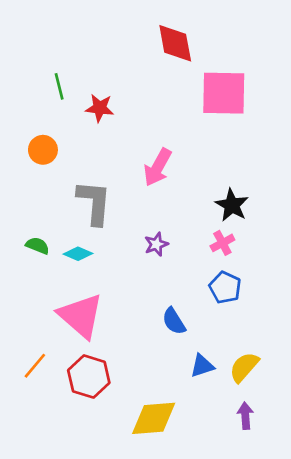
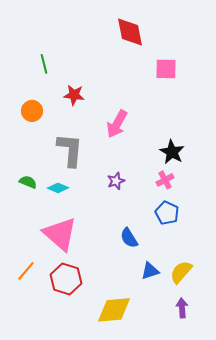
pink square: (224, 93) -> (166, 69), size x0.6
red star: (100, 108) -> (74, 95), moved

